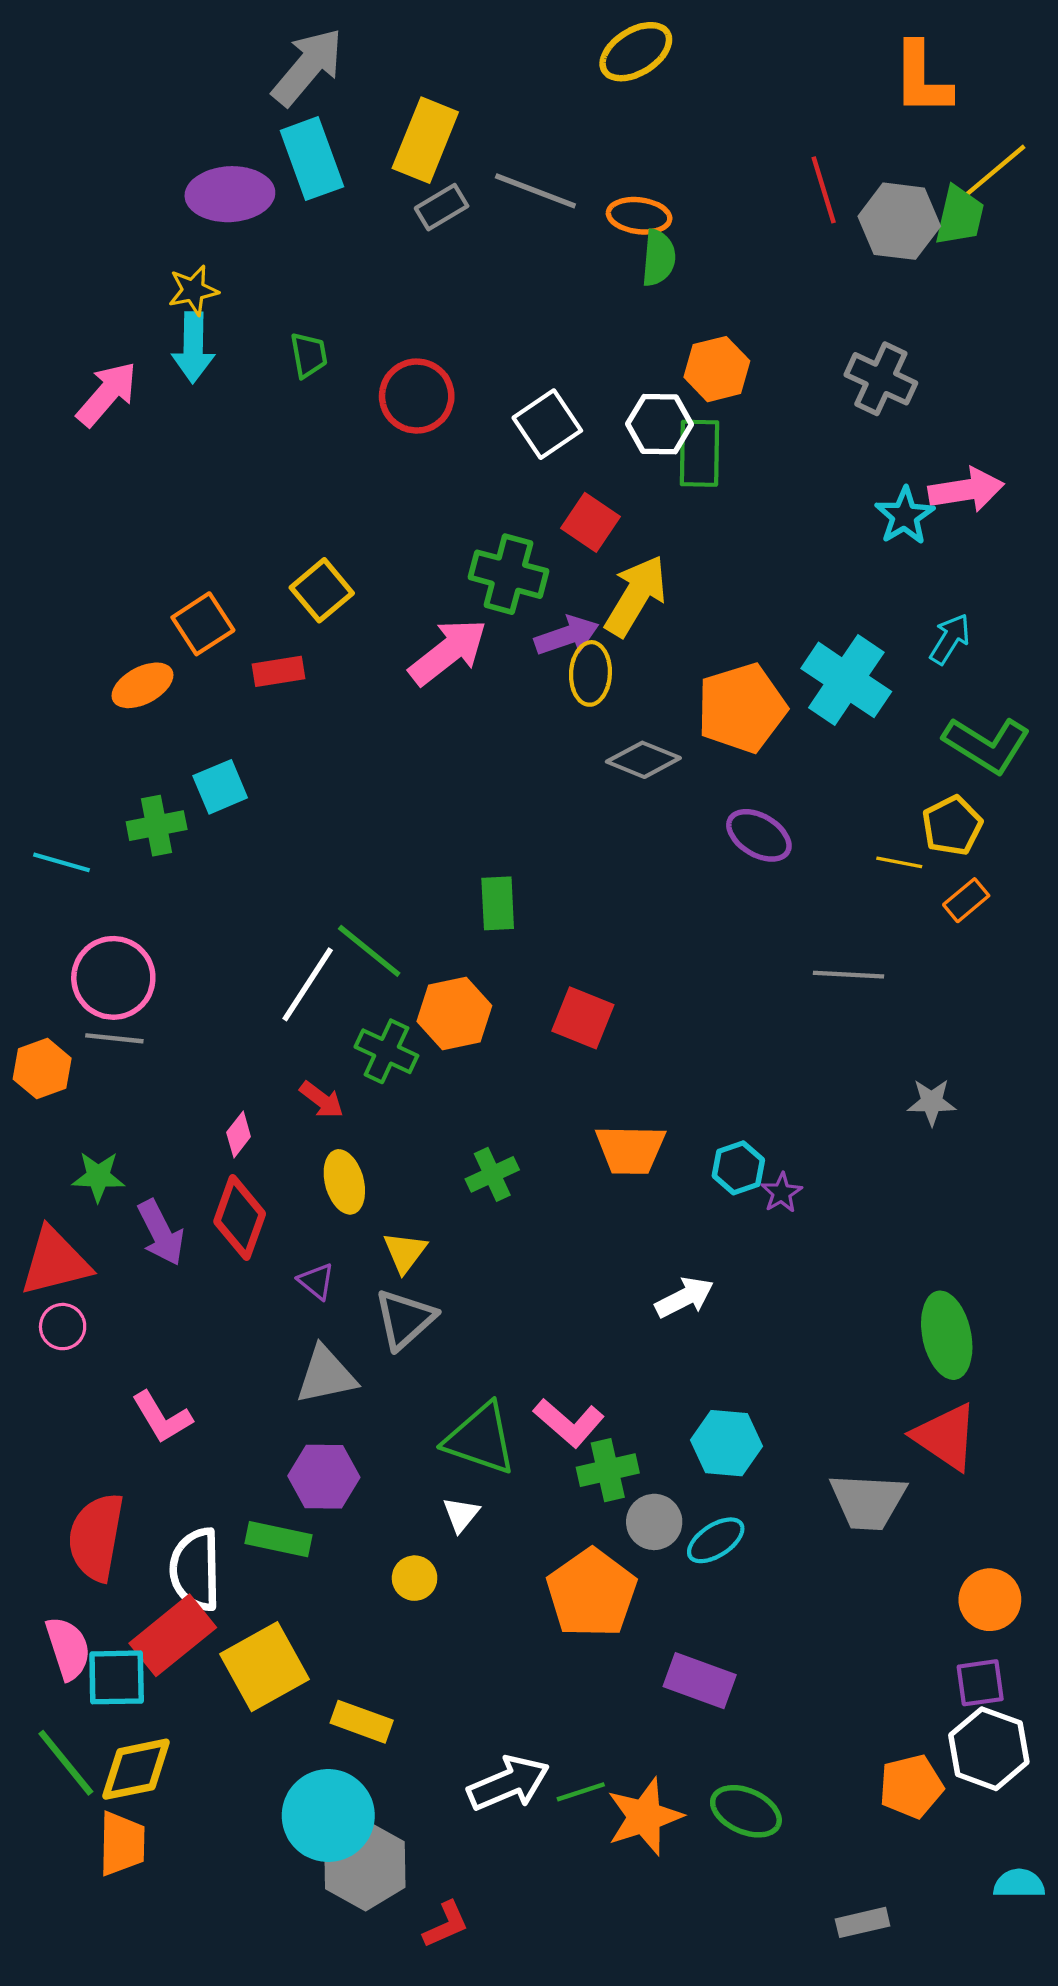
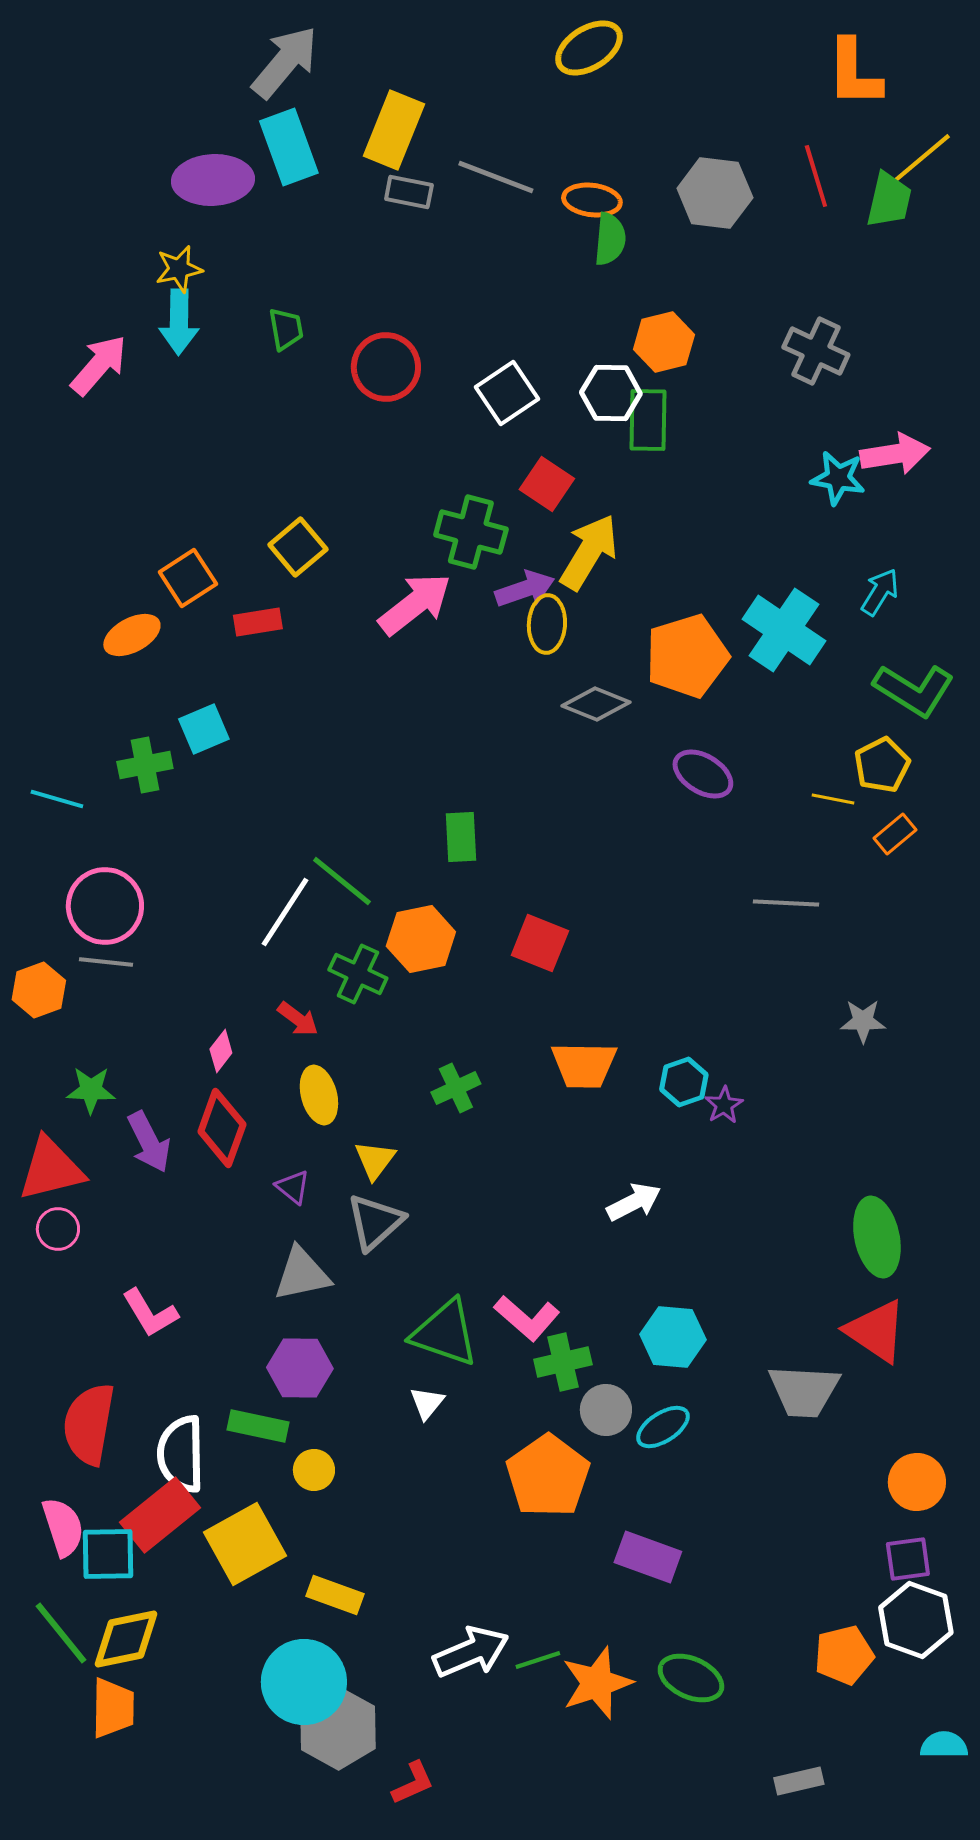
red line: (824, 190) -> (816, 176), moved
gray rectangle: (442, 207) -> (409, 192), turned 42
gray hexagon: (899, 221) -> (715, 193), moved
cyan star: (905, 516) -> (838, 478), turned -30
yellow circle: (415, 1578) -> (314, 1470), moved

